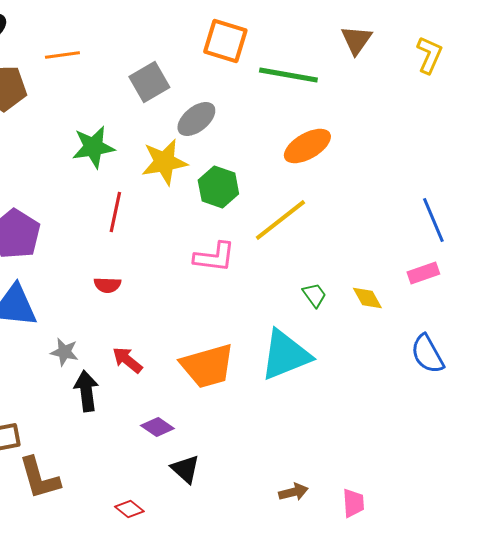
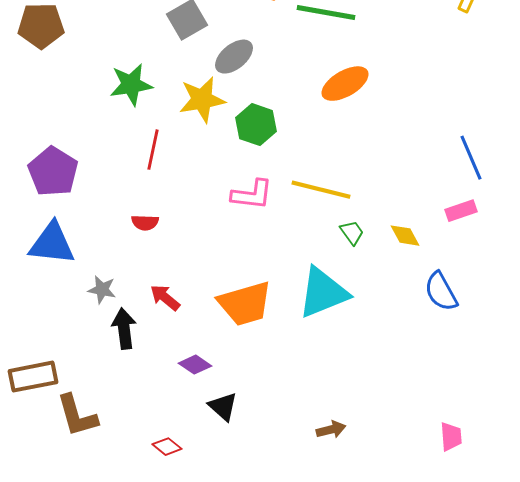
yellow line: (280, 220) -> (321, 190), moved, turned 52
blue semicircle: (427, 354) -> (441, 292), moved
pink trapezoid: (353, 503) -> (451, 437), moved

